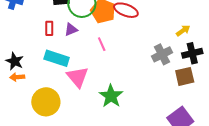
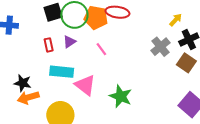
brown square: (185, 76) -> (186, 63), turned -30
orange arrow: (17, 77) -> (28, 97), size x1.5

